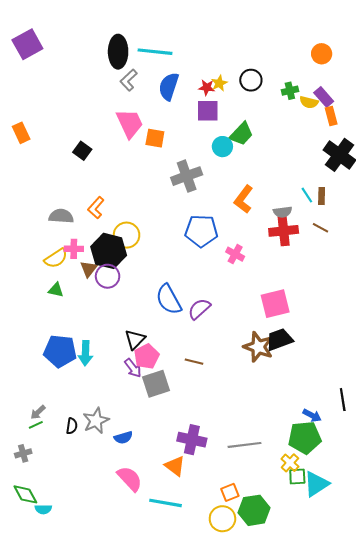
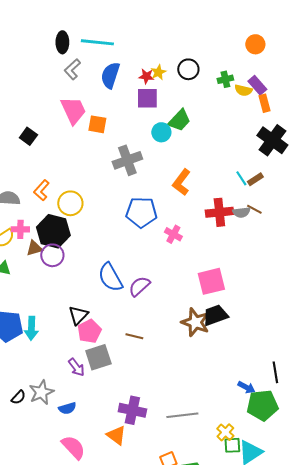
black ellipse: (118, 52) -> (62, 42), size x0.7
brown rectangle: (322, 196) -> (255, 179), turned 56
gray semicircle: (283, 212) -> (241, 212), moved
yellow circle: (127, 235) -> (70, 203), moved
brown triangle: (89, 269) -> (34, 248), turned 36
purple arrow: (133, 368) -> (76, 367), moved
black semicircle: (72, 426) -> (18, 397), turned 35
green pentagon: (305, 438) -> (262, 405), moved

